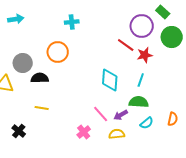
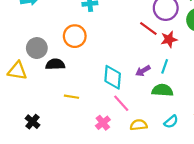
cyan diamond: (110, 80) -> (113, 77), moved
yellow line: (42, 108) -> (71, 97), moved
purple arrow: (121, 115) -> (143, 71), moved
cyan semicircle: (147, 123) -> (171, 122), moved

